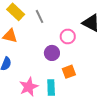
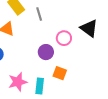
orange square: (69, 72) -> (60, 73), turned 32

